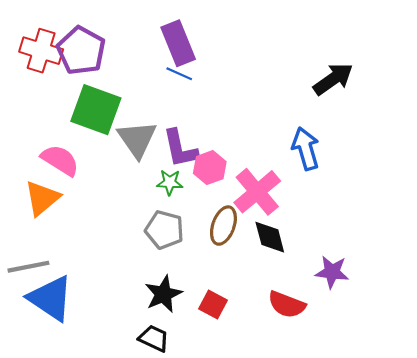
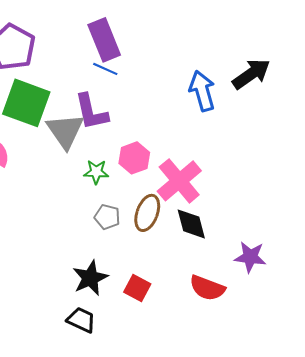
purple L-shape: (180, 149) -> (91, 112), moved
blue arrow: (306, 149) -> (202, 91), moved
gray pentagon: (164, 230) -> (107, 217), moved, size x0.7

